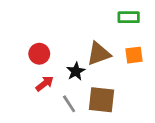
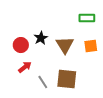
brown triangle: (99, 54) -> (65, 45), turned -42
black star: (76, 71) -> (41, 38), moved

